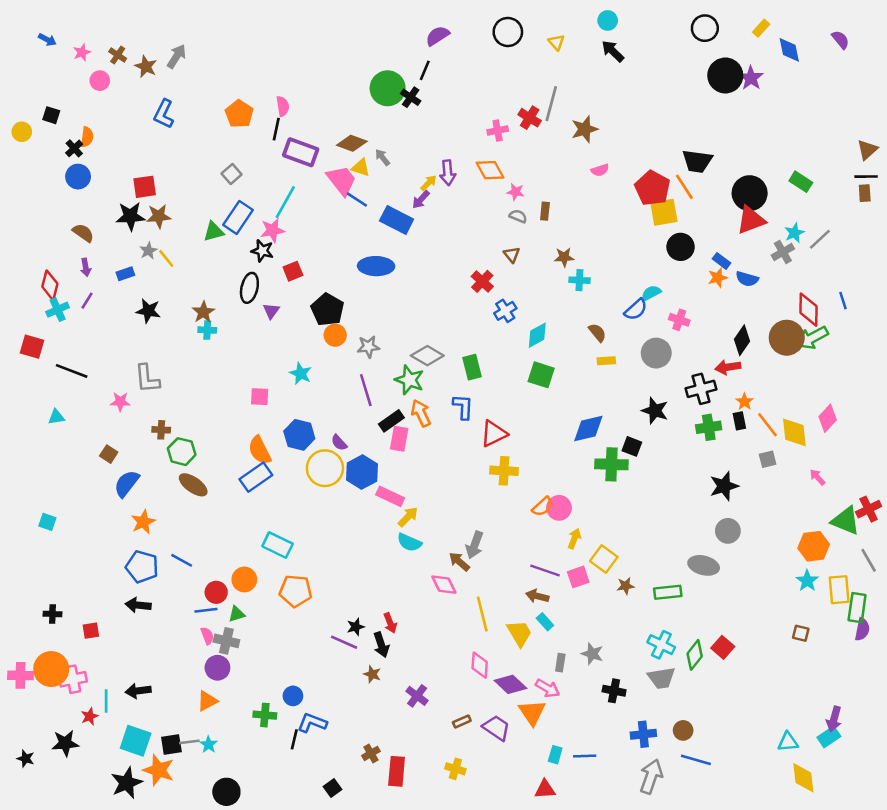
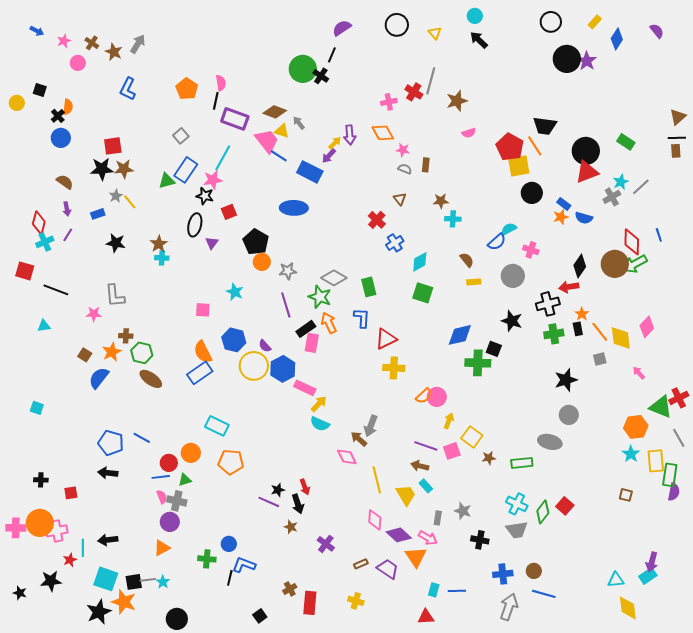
blue diamond: (789, 50) -> (617, 39), turned 45
orange star: (143, 522) -> (112, 352), moved

